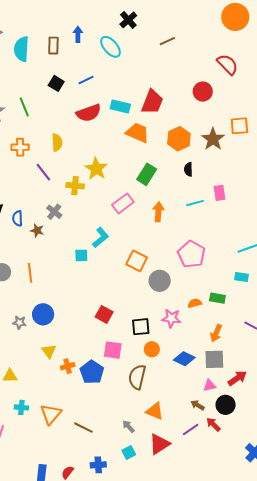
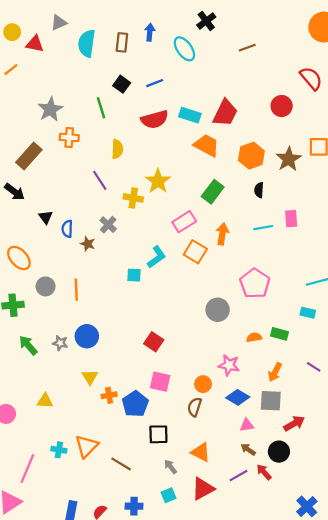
green line: (24, 107) -> (101, 108), moved
orange cross: (20, 147) -> (69, 137), moved
orange square: (137, 261) -> (195, 252), moved
pink star: (171, 318) -> (229, 365), moved
black square: (141, 327) -> (158, 434), moved
brown semicircle: (137, 377) -> (195, 407), moved, size x0.7
pink triangle: (210, 386) -> (247, 425), moved
cyan cross: (21, 407) -> (59, 450), moved

